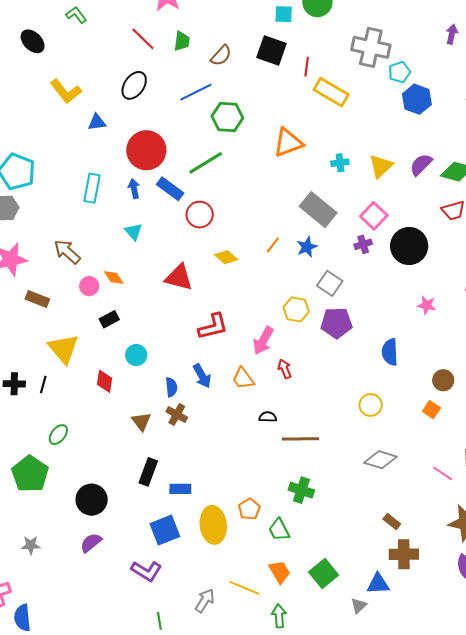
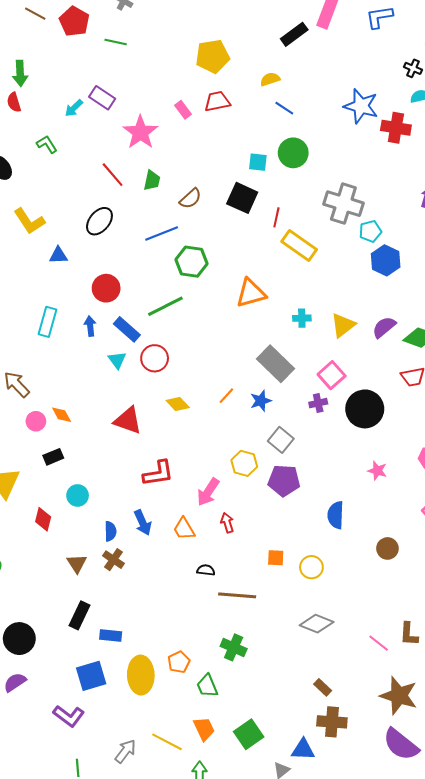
red circle: (146, 150) -> (106, 288), size x0.7
cyan triangle: (133, 232) -> (117, 360), moved
orange square: (431, 410) -> (276, 558), moved, turned -36

